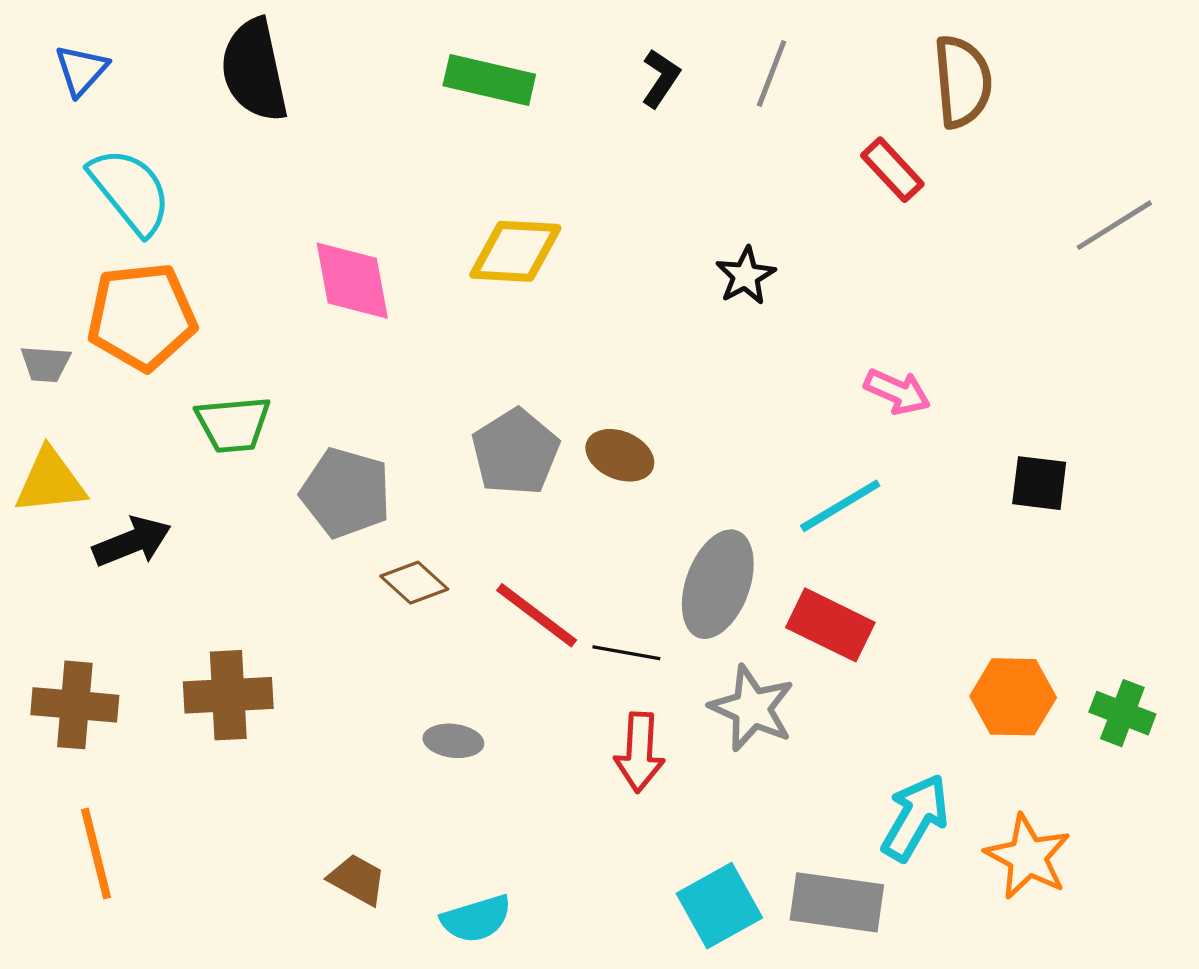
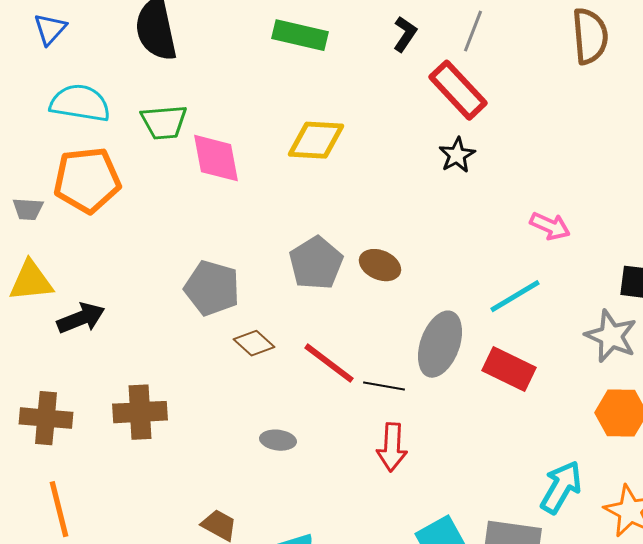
red rectangle: (892, 170) -> (458, 90), moved, size x1.5
cyan semicircle: (130, 191) -> (80, 103), turned -42
green trapezoid: (233, 424) -> (164, 122), moved
gray star: (752, 708) -> (611, 336), moved

